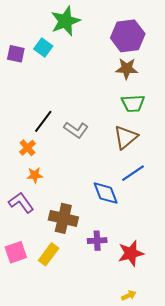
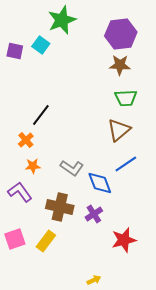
gray L-shape: (76, 130) -> (72, 168), moved
purple cross: (97, 241) -> (94, 214), moved, turned -30
yellow arrow: (129, 295) -> (94, 280), moved

